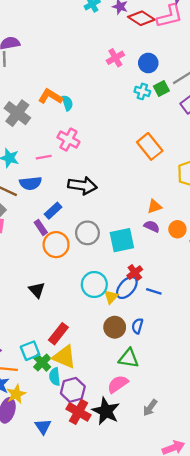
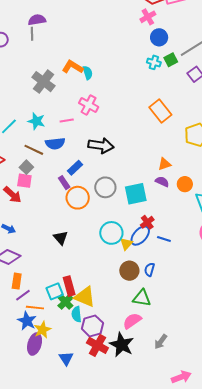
pink cross: (115, 58) -> (148, 17), moved
red rectangle: (58, 334) -> (69, 286), moved, turned -54

